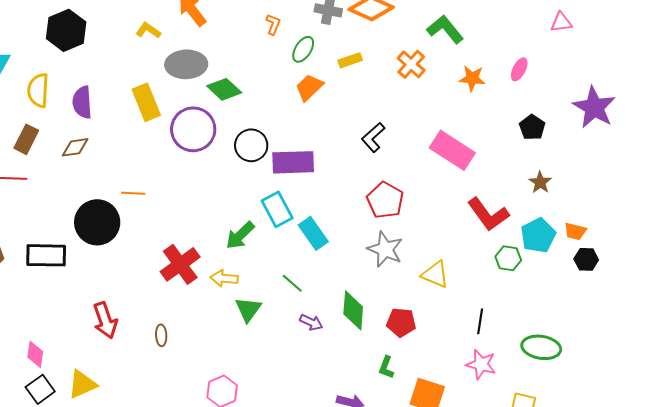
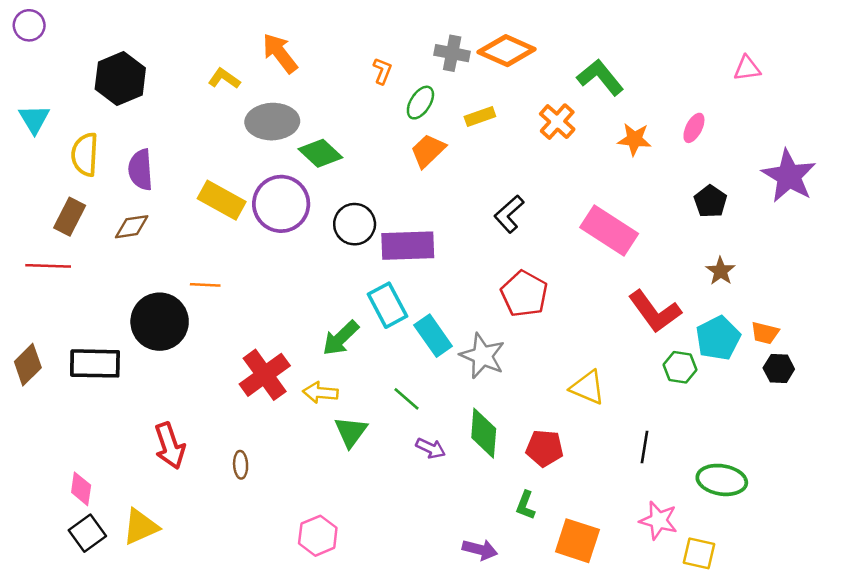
yellow rectangle: (146, 102) -> (222, 200), moved, turned -39
gray star: (385, 249) -> (482, 356), moved
pink star: (481, 364) -> (658, 520), moved

